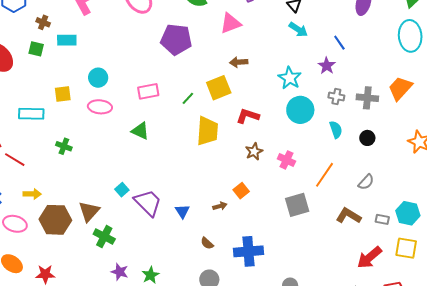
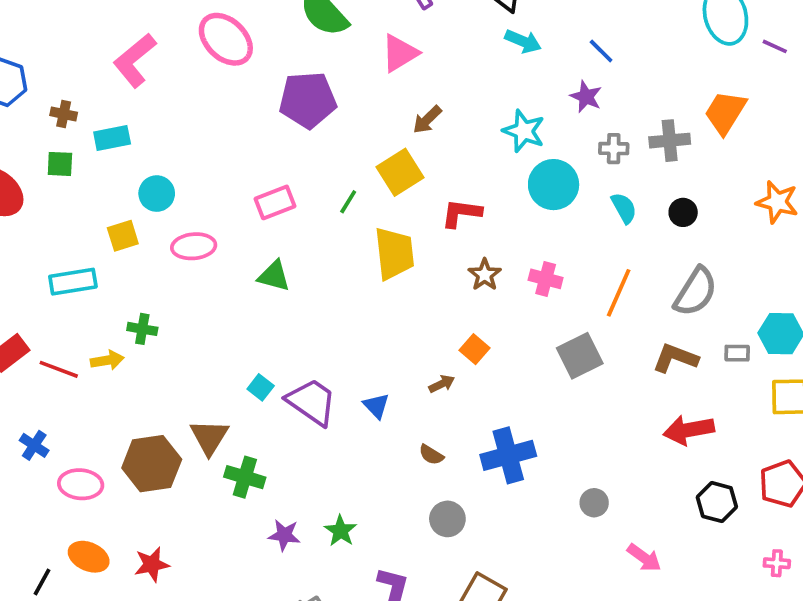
brown arrow: (239, 62) -> (427, 120), turned -30
cyan circle: (98, 78) -> (157, 194), moved
gray semicircle: (366, 182) -> (696, 292), size x1.6
yellow arrow: (32, 194) -> (107, 360), moved
red arrow: (369, 257) -> (689, 430), moved, turned 40

